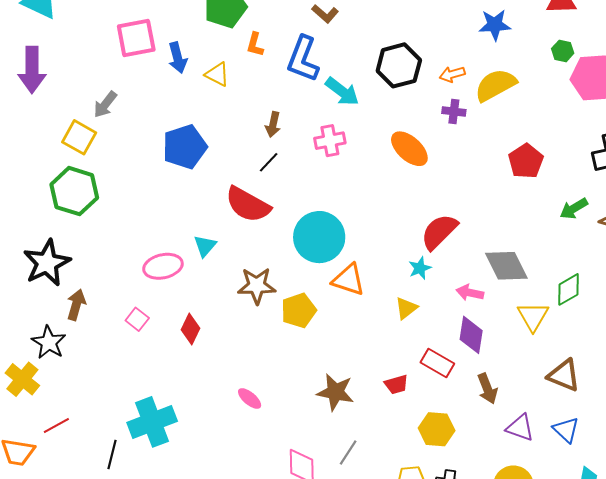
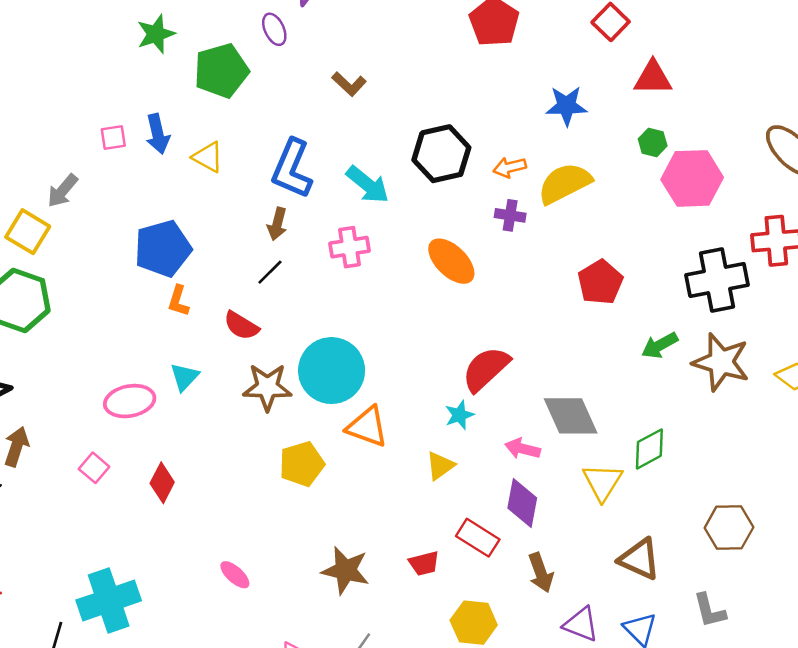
pink square: (136, 38) -> (113, 137), moved, size x0.5
orange L-shape: (255, 45) -> (178, 301), moved
blue L-shape: (303, 59) -> (292, 169), moved
red semicircle: (248, 205) -> (241, 326), size x0.6
brown star: (257, 286) -> (267, 387), moved

